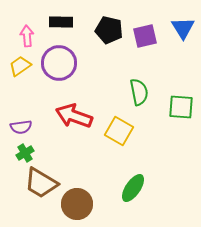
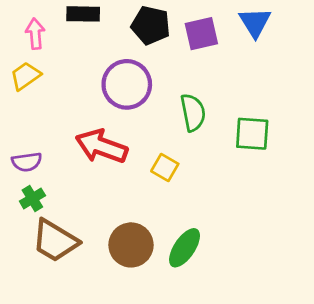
purple circle: (59, 63) -> (127, 84), moved
yellow square: (119, 131) -> (165, 167), size x0.7
brown circle: (77, 204) -> (131, 245), moved

